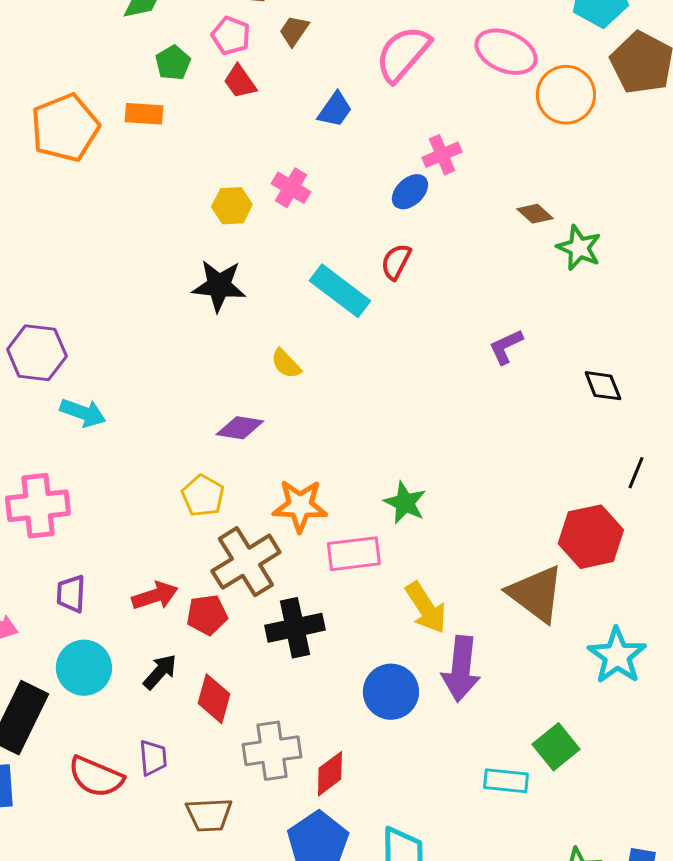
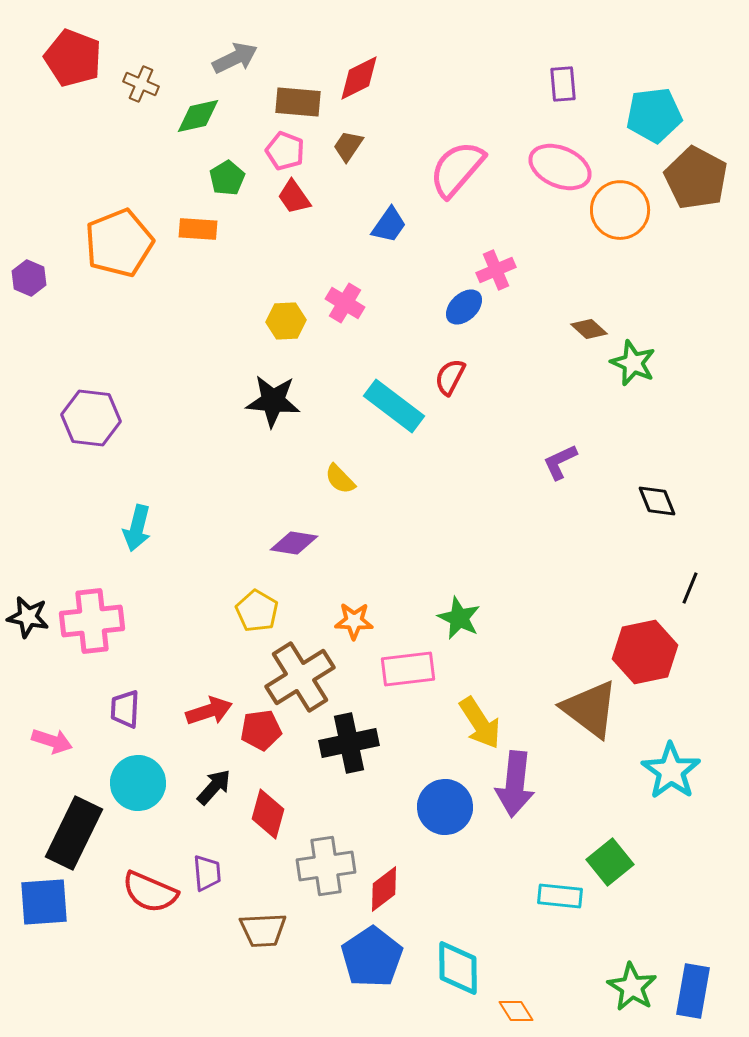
purple hexagon: (37, 353) -> (91, 418), moved
cyan arrow: (83, 413) -> (137, 528), turned 84
orange star: (300, 506) -> (354, 621), size x0.7

